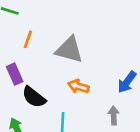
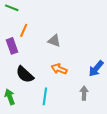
gray triangle: (69, 50) -> (54, 41), size x0.6
purple rectangle: (15, 74) -> (12, 46), moved

